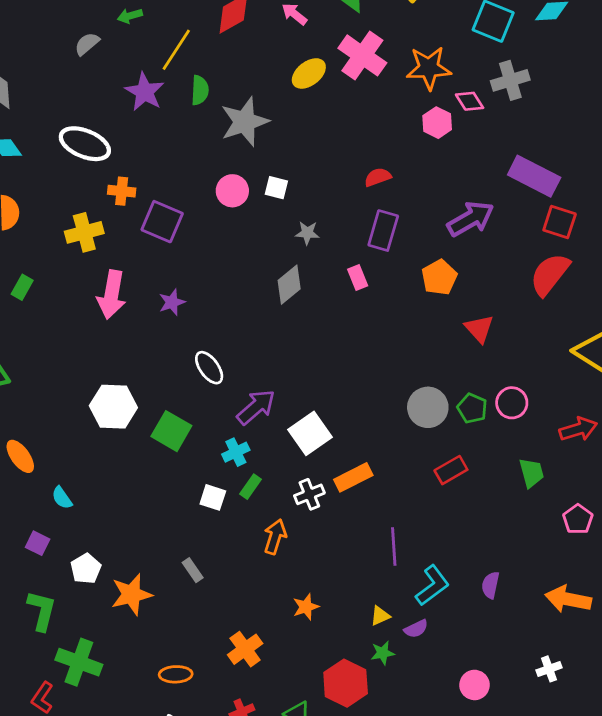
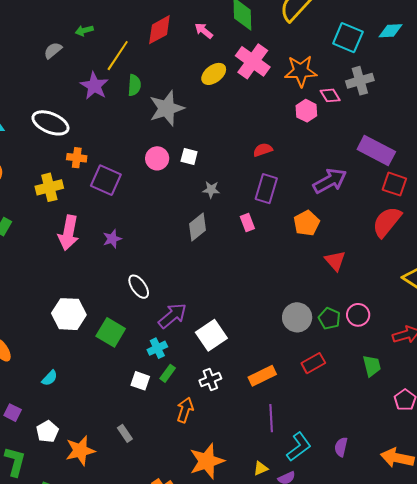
orange rectangle: (353, 477) -> (262, 376), moved
cyan semicircle: (62, 498) -> (50, 378), moved, turned -102
orange star: (306, 607) -> (207, 461), size x1.8

